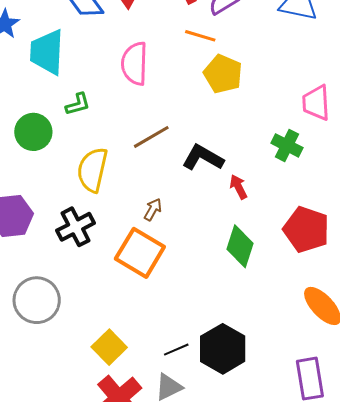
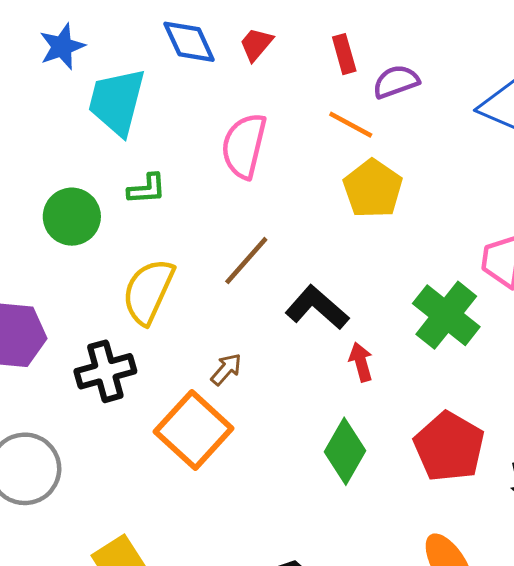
brown line: (151, 137) -> (246, 261), turned -30
green cross: (287, 145) -> (446, 315), size x1.4

